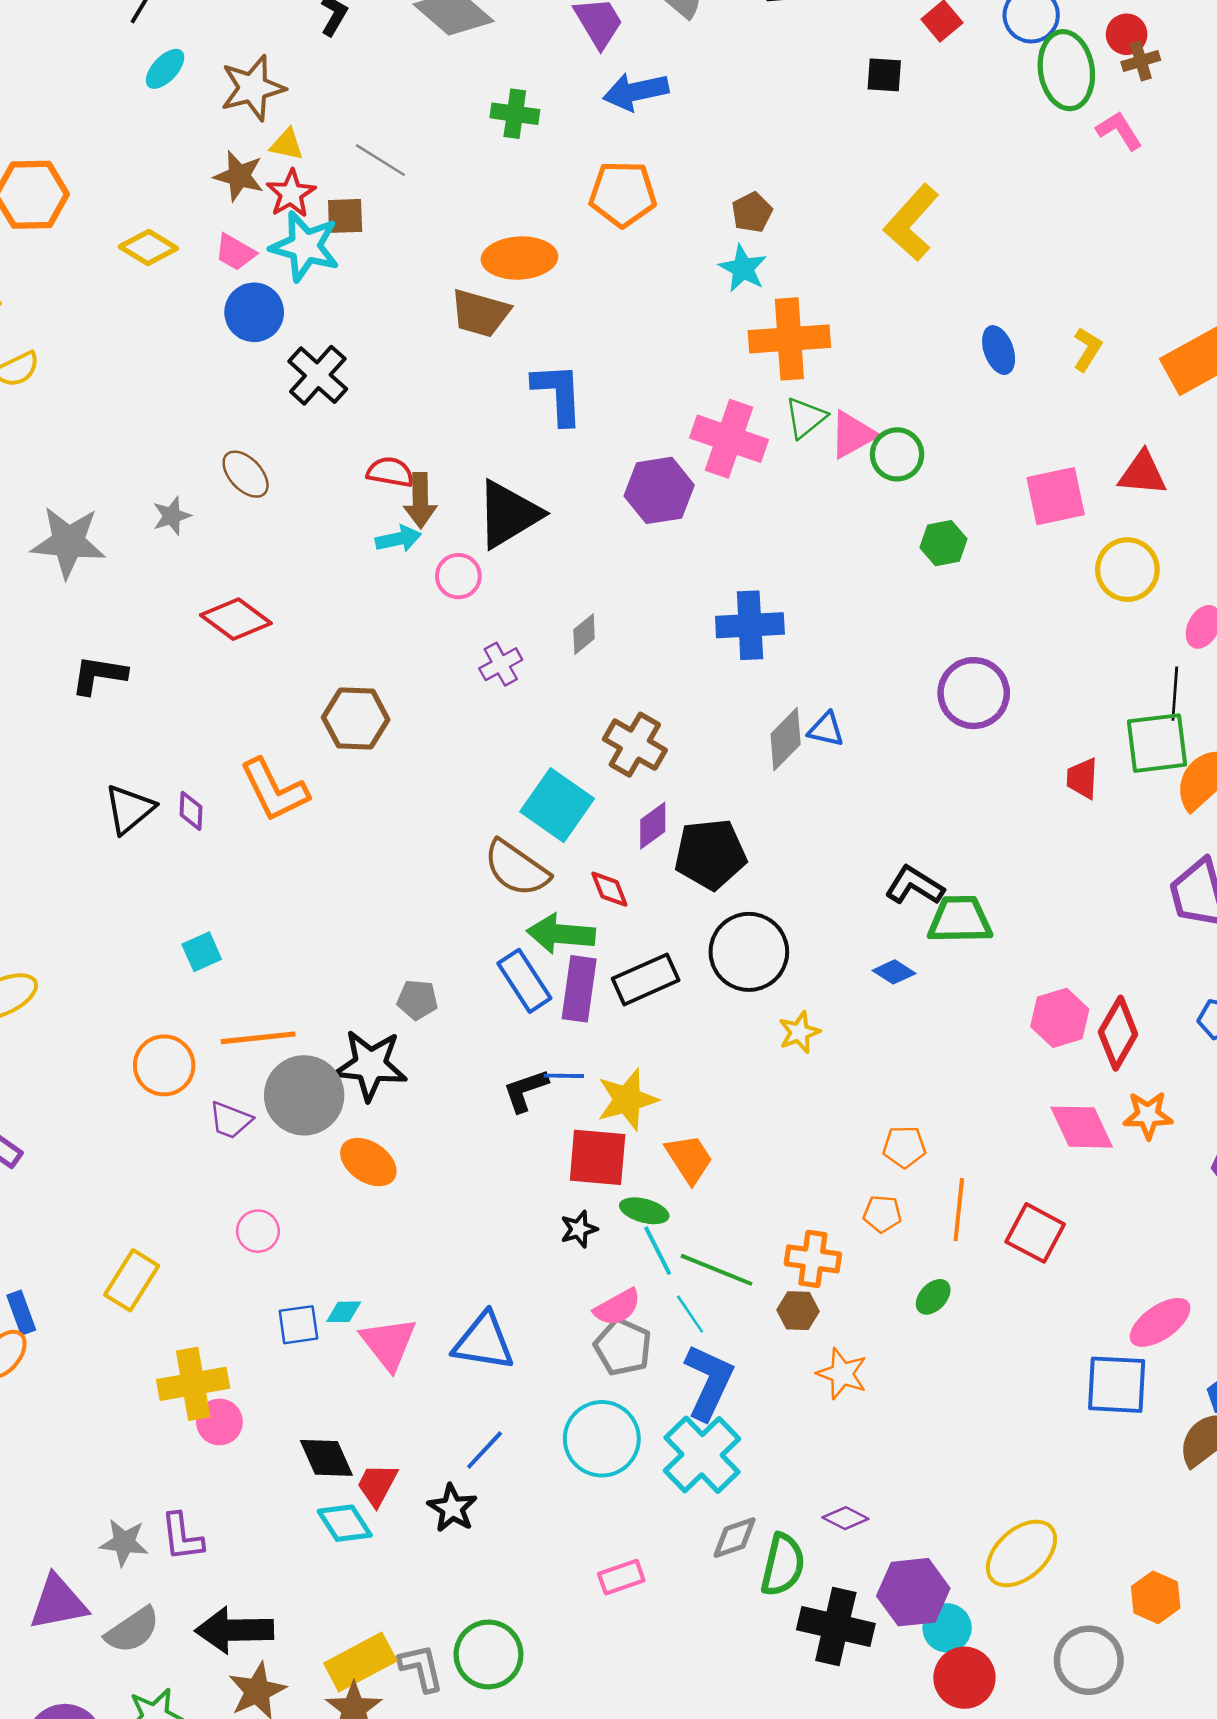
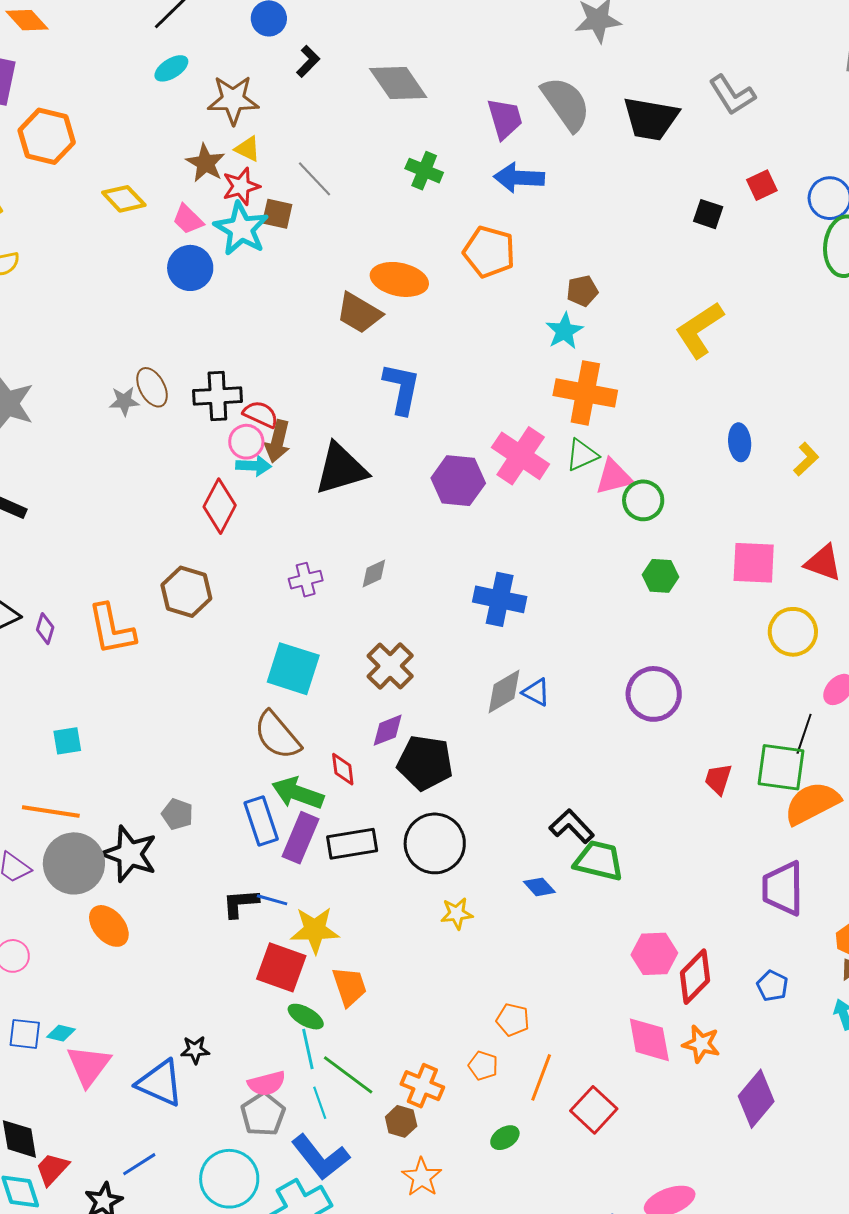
black cross: (318, 375) -> (217, 396), moved, turned 30
gray star: (172, 516) -> (124, 401), moved
pink circle: (458, 576) -> (246, 442), moved
red diamond: (236, 619) -> (220, 506), moved, turned 66
cyan square: (557, 805) -> (293, 669), moved, turned -32
cyan square: (202, 952) -> (67, 741), moved
black star: (579, 1229) -> (195, 1050), moved
blue L-shape: (709, 1382) -> (320, 1157), turned 102

